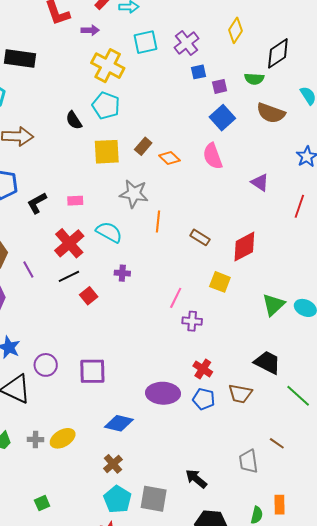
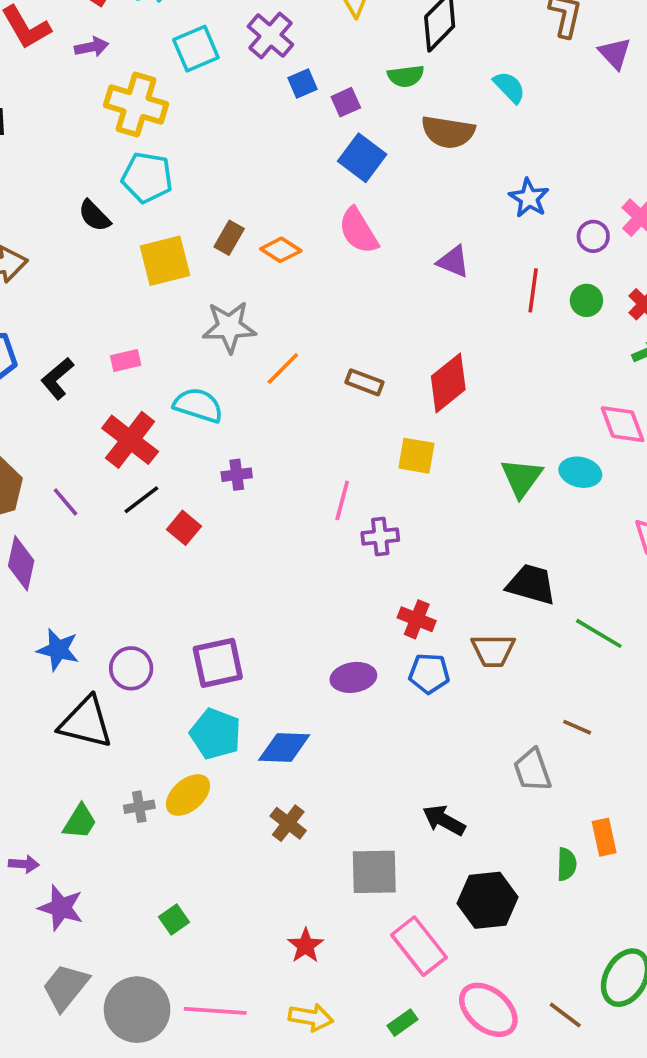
orange line: (158, 221) -> (283, 369), turned 50
purple ellipse: (163, 393) -> (353, 677), size x0.7
cyan pentagon: (117, 499) -> (216, 734), moved

